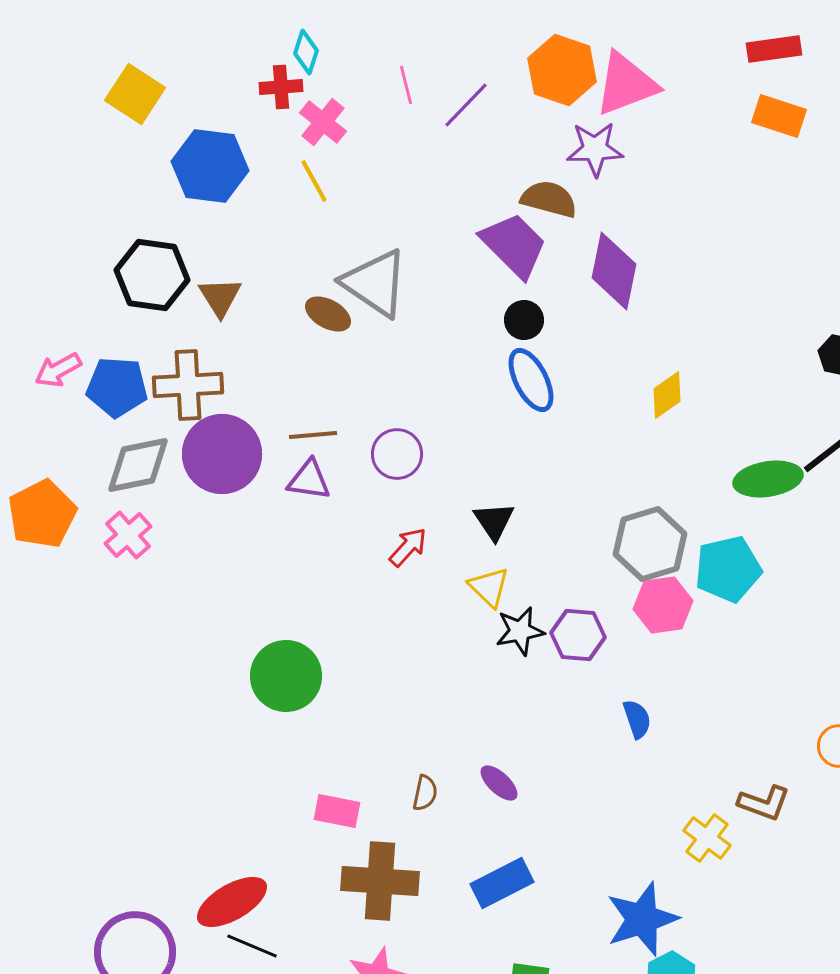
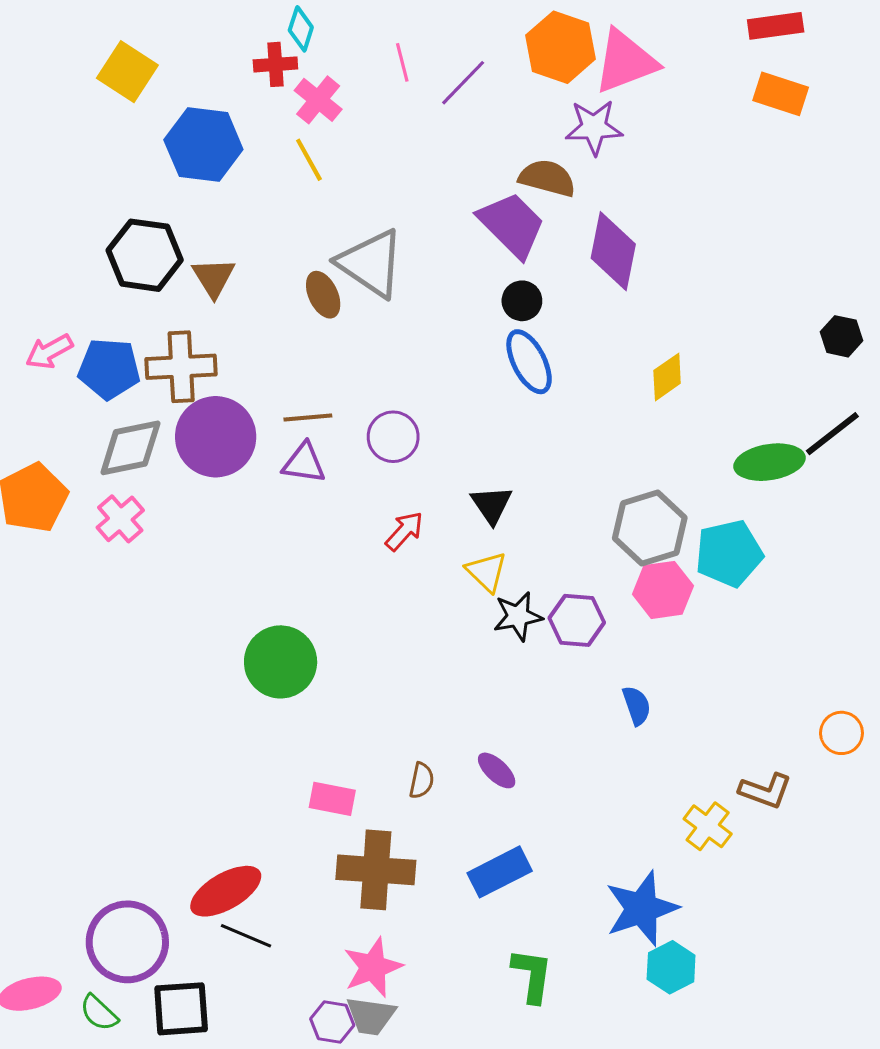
brown ellipse: (328, 314) -> (323, 295), turned 36

